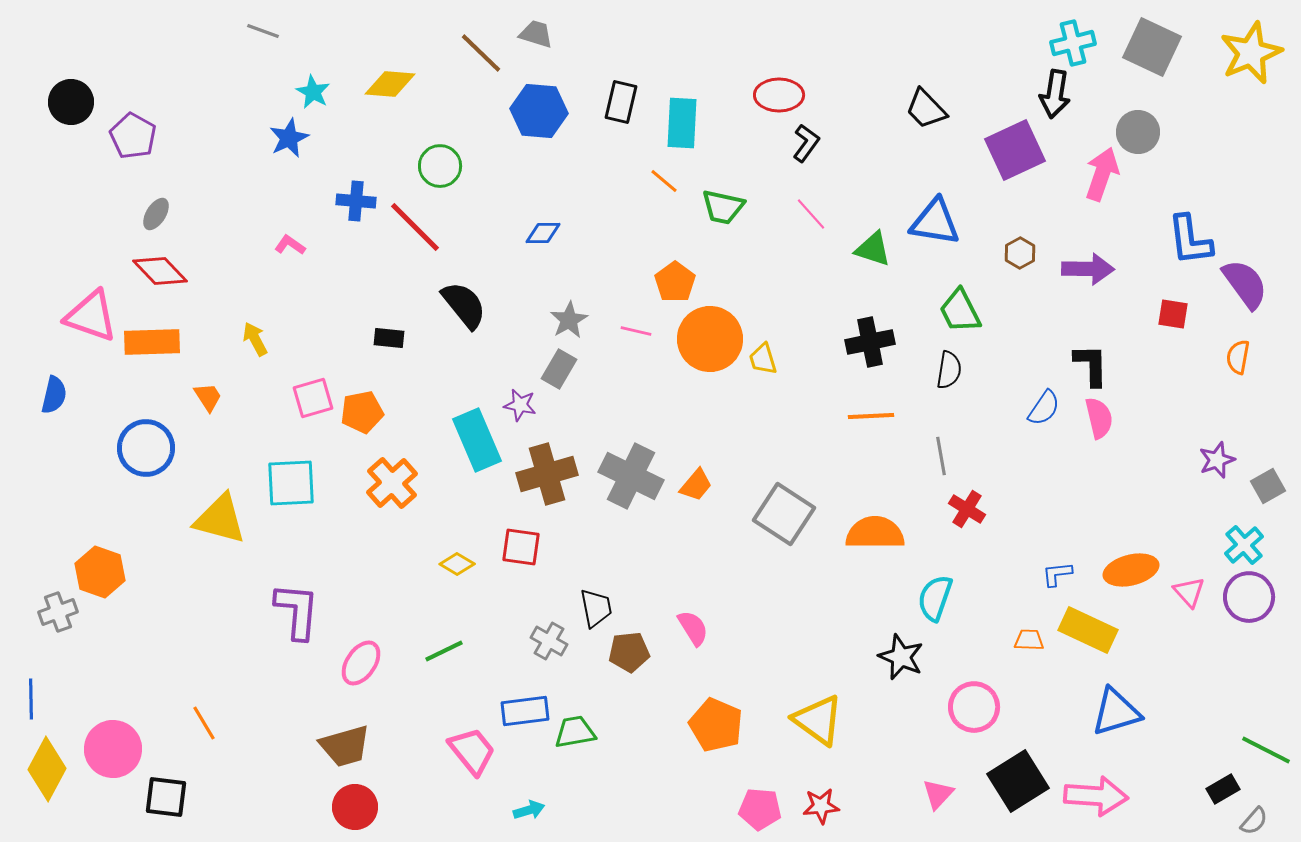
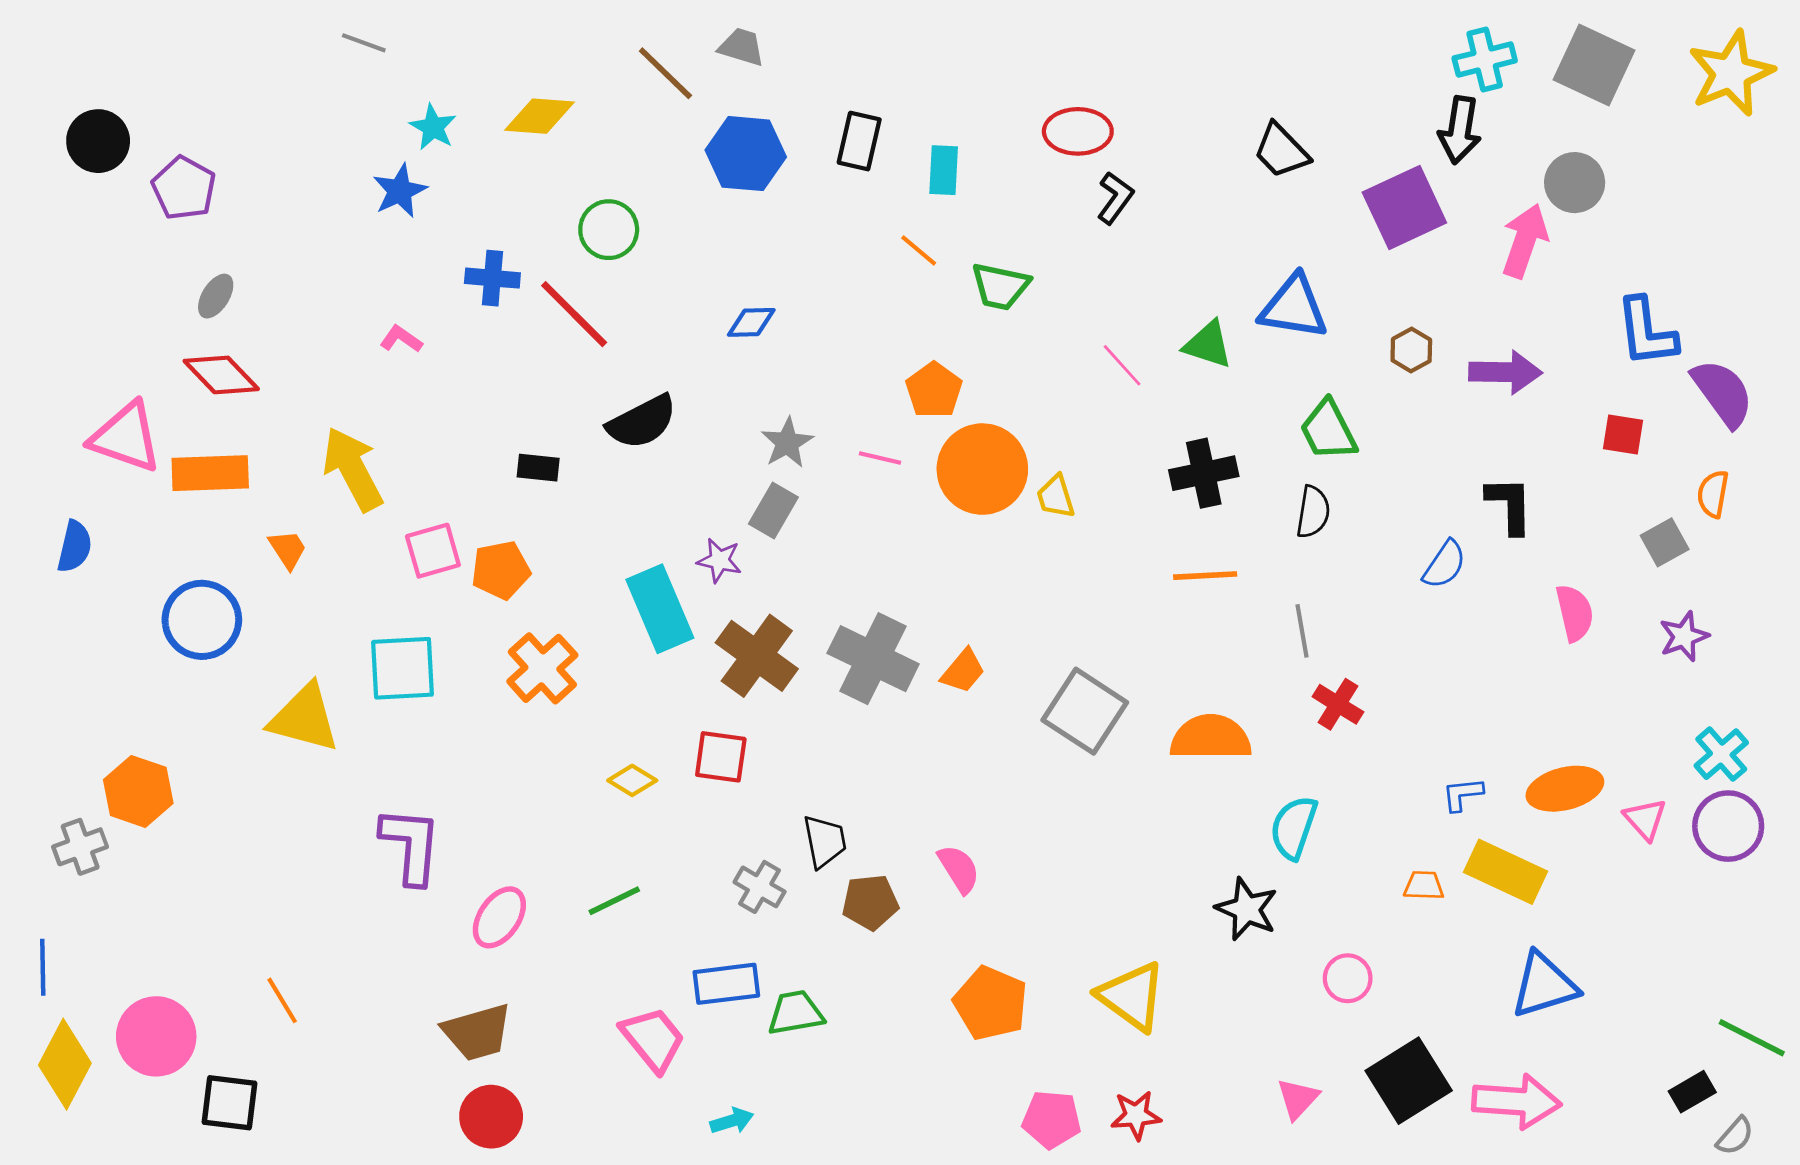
cyan rectangle: (682, 123) -> (944, 170), size x0.7
pink line: (811, 214) -> (1122, 365), moved
black semicircle: (464, 305) -> (642, 422), turned 102
yellow arrow: (255, 339) -> (353, 469), size x1.8
pink semicircle: (1099, 418) -> (1575, 613), moved
brown cross: (547, 474) -> (757, 656), turned -38
gray square: (1268, 486) -> (1665, 542), moved
pink circle: (974, 707) -> (1348, 978), size x0.7

